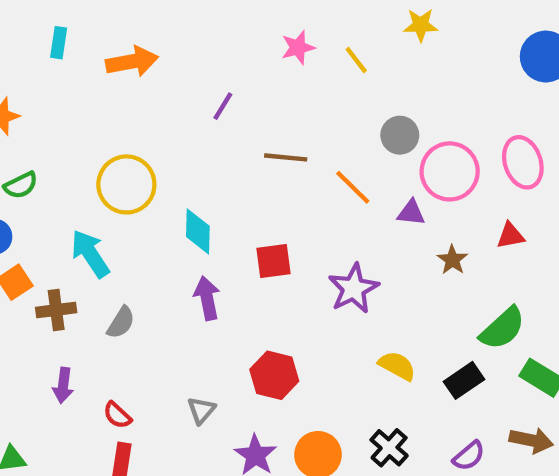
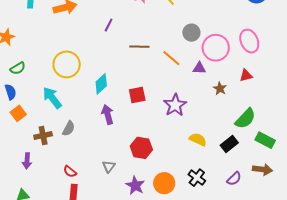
cyan diamond: (198, 231) -> (101, 84), turned 50
brown cross: (56, 310) -> (43, 136), moved
purple arrow: (63, 385) -> (27, 161), moved

